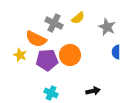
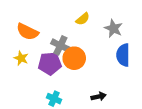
gray cross: (54, 23) -> (60, 45), moved
orange semicircle: (36, 39) -> (27, 32), moved
blue semicircle: (116, 52) -> (123, 55), size x1.5

